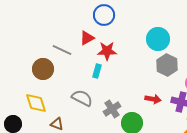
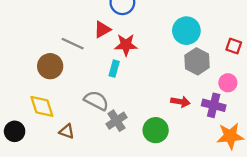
gray cross: (112, 109) -> (116, 121), moved

